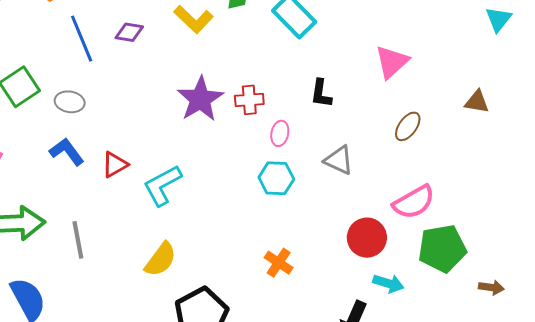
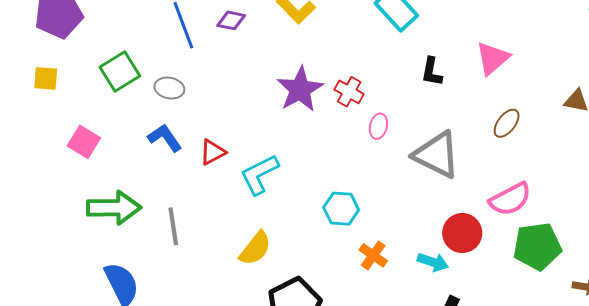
black L-shape: (321, 94) -> (432, 72), moved
red cross: (249, 100) -> (349, 92), turned 32
gray triangle: (339, 160) -> (437, 155), size x1.6
cyan hexagon: (276, 178) -> (341, 209), moved
cyan arrow: (388, 283) -> (433, 262), moved

